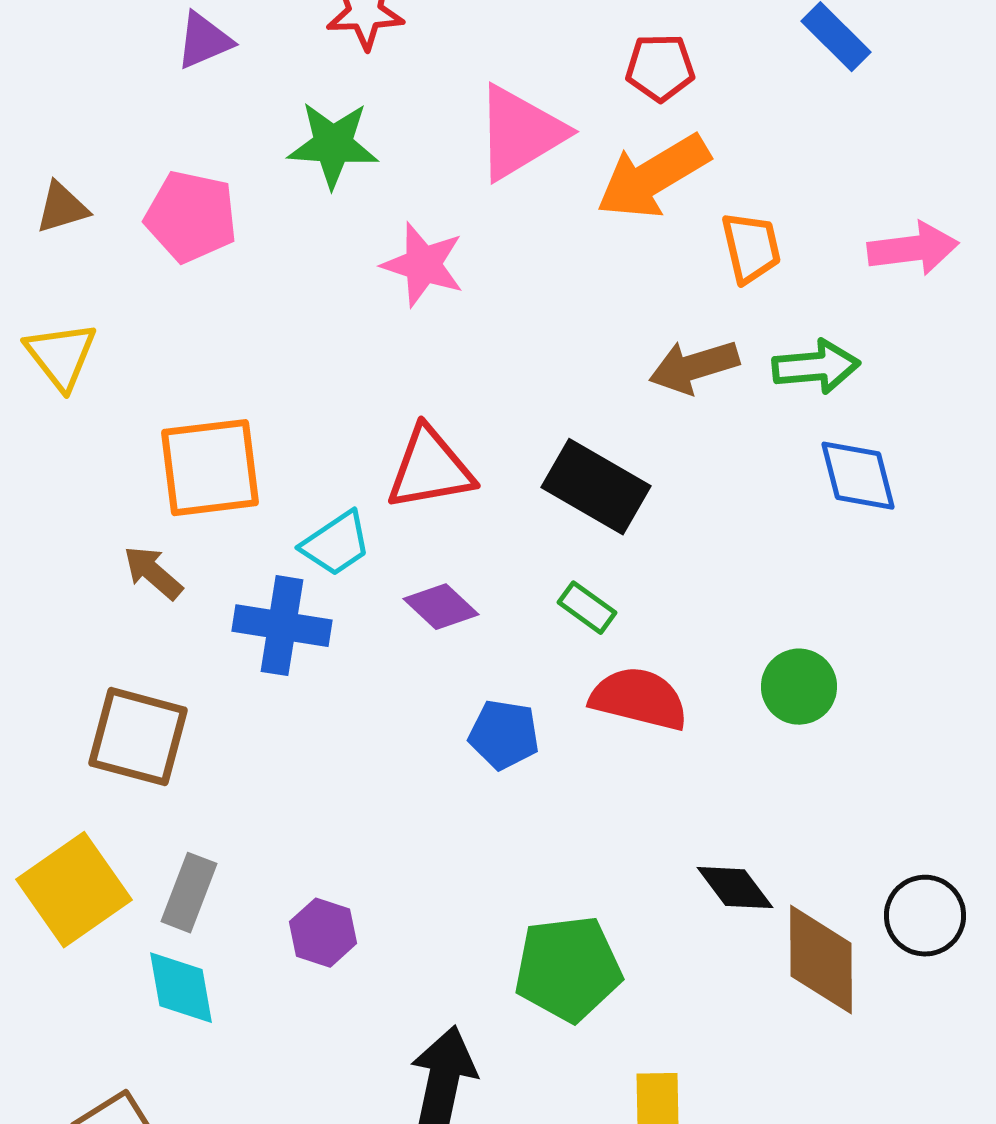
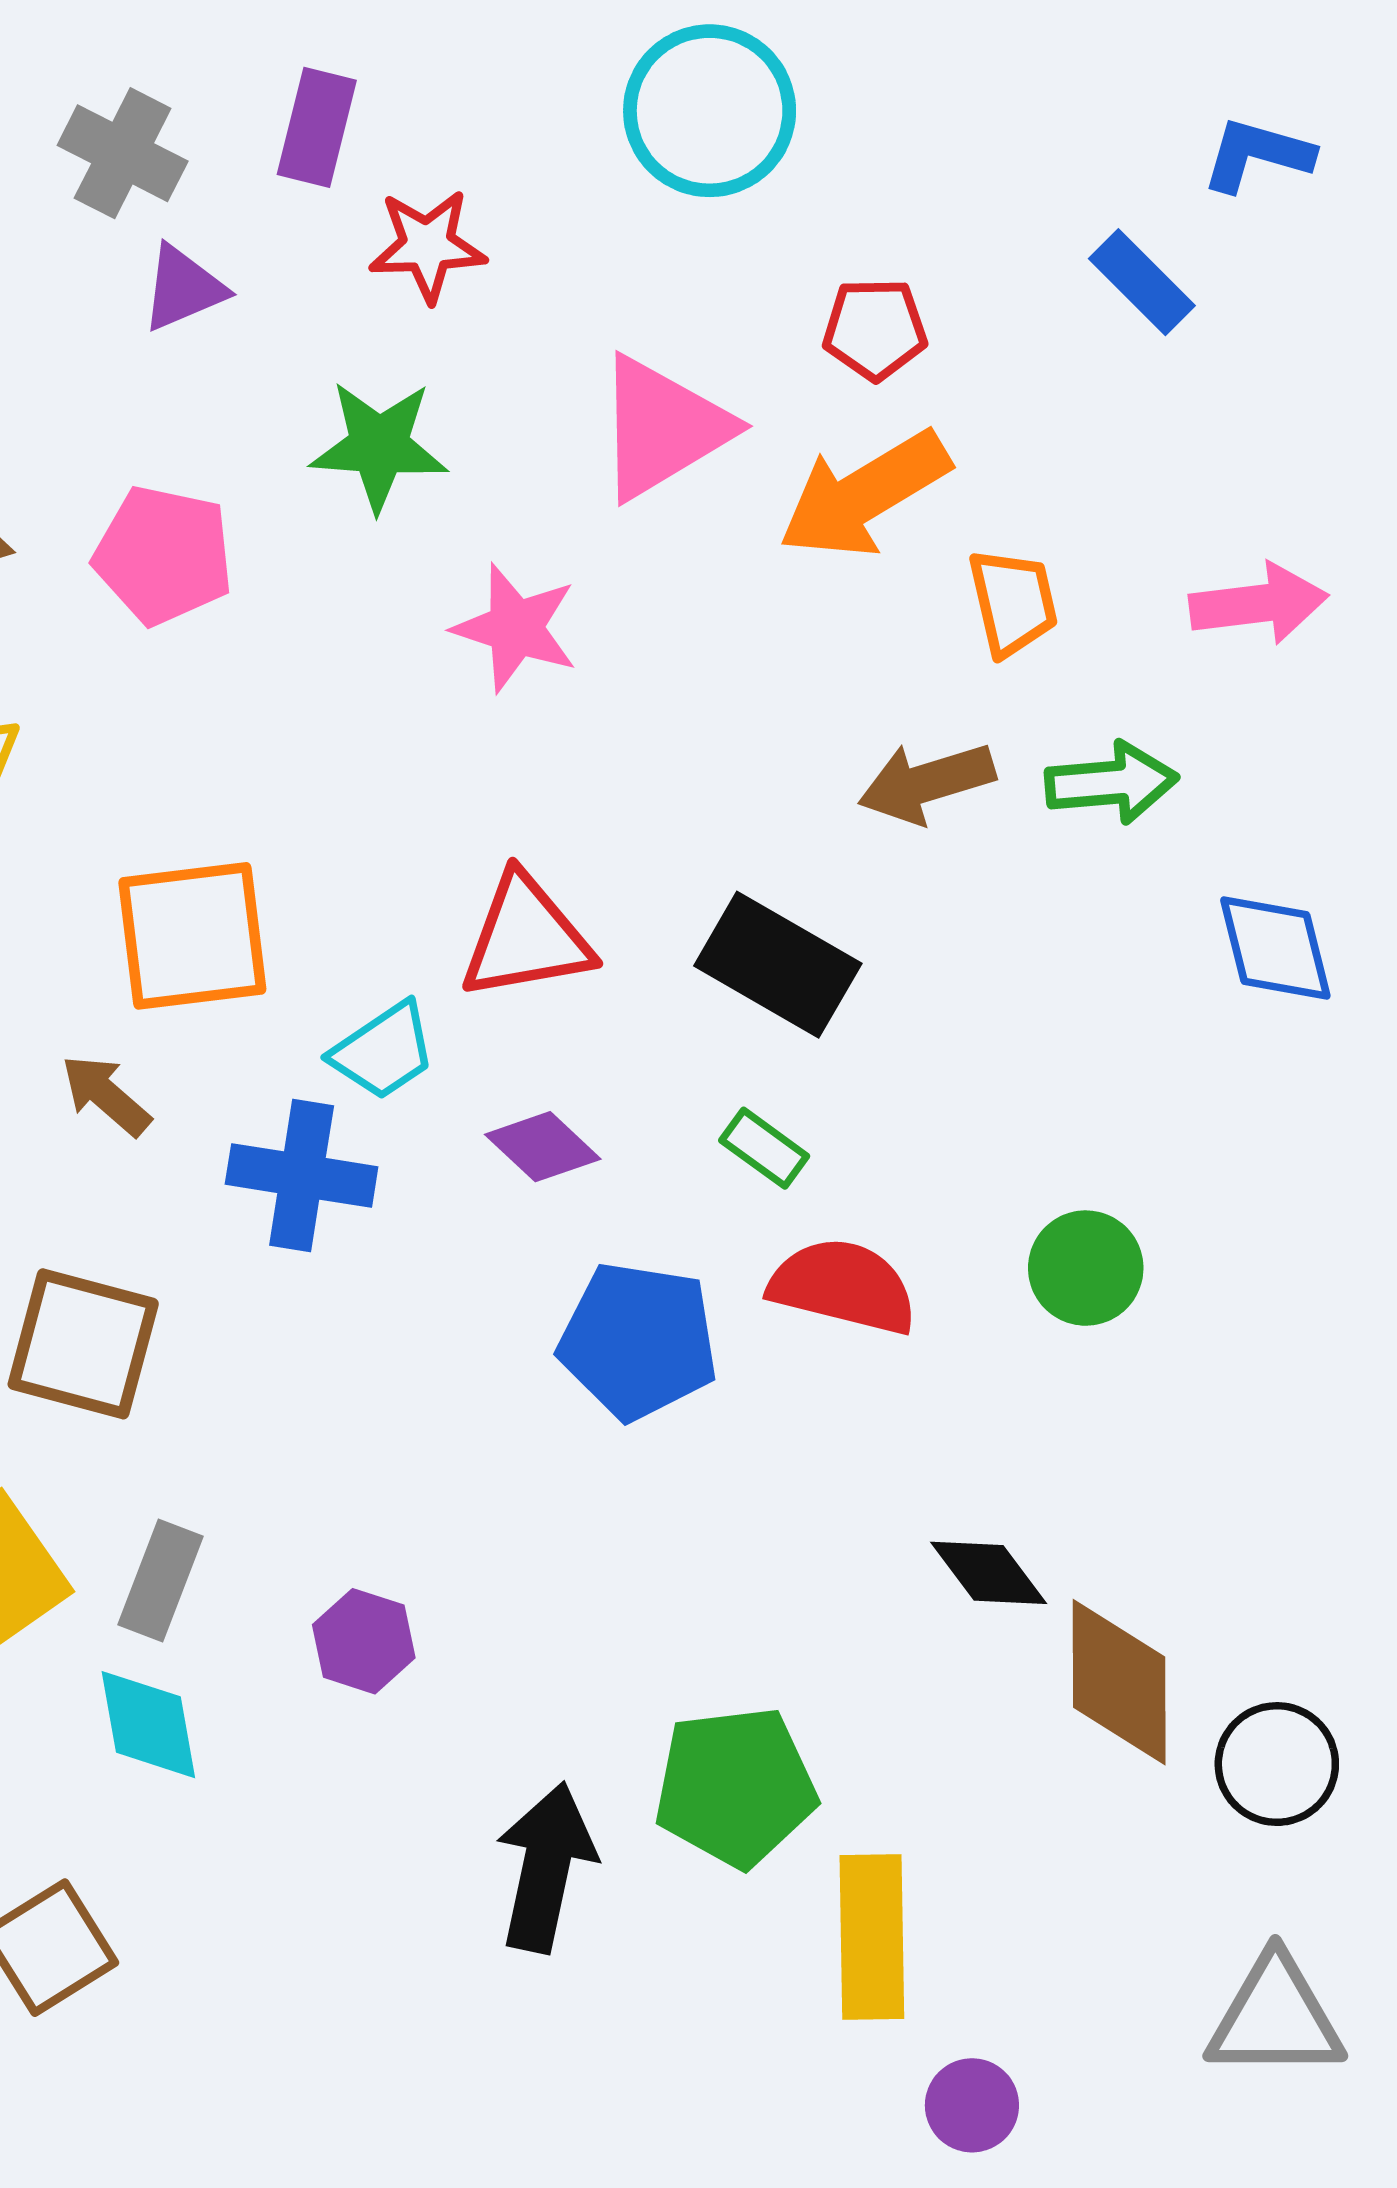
blue diamond: (858, 476) -> (1275, 948), moved
blue pentagon: (504, 735) -> (638, 1341), size x1.5
black circle: (925, 916) -> (1277, 1764), moved
green pentagon: (568, 969) -> (735, 1787), moved

